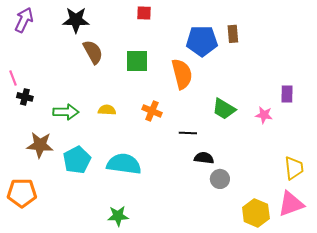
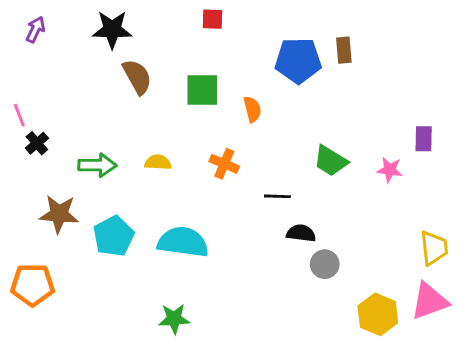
purple arrow: (24, 20) -> (35, 30), size x0.7
orange semicircle: (182, 74) -> (252, 109), moved, size x0.6
black cross: (25, 97) -> (37, 143), turned 35

